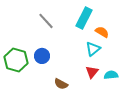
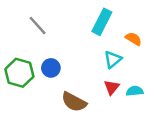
gray line: (46, 21) -> (38, 25), moved
orange semicircle: (102, 32) -> (133, 39), moved
brown semicircle: (61, 84) -> (74, 102), size x1.5

